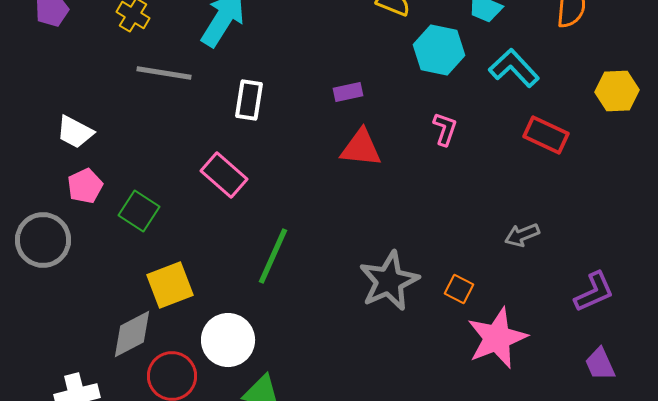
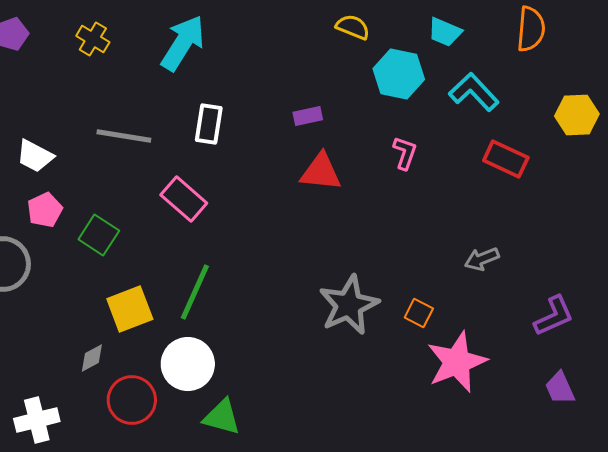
gray line: (164, 73) -> (124, 136), moved
green line: (273, 256) -> (195, 292), moved
gray diamond: (132, 334) -> (92, 358), size x0.6

